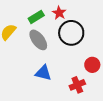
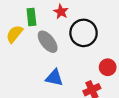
red star: (59, 13) -> (61, 12), moved
green rectangle: (36, 17) -> (31, 17), moved, turned -63

